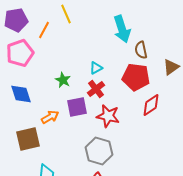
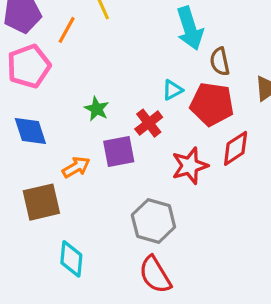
cyan triangle: (96, 68) -> (172, 90), moved
red star: (108, 116) -> (190, 166), moved, turned -30

